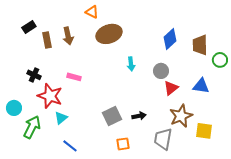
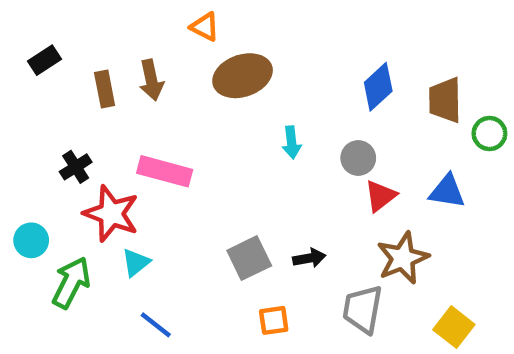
black rectangle: (29, 27) -> (44, 60), moved
black cross: (34, 75) -> (76, 167), turned 32
pink rectangle: (74, 77) -> (165, 171), size x1.6
yellow square: (204, 131) -> (454, 327), moved, turned 30

